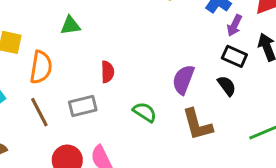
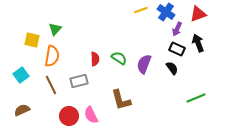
green triangle: (70, 25) -> (55, 29), moved, turned -40
green semicircle: (145, 112) -> (119, 58), moved
brown L-shape: (197, 124) -> (121, 100), moved

